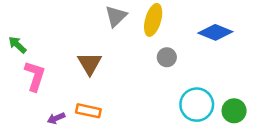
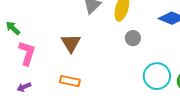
purple arrow: (56, 118) -> (24, 87), moved

